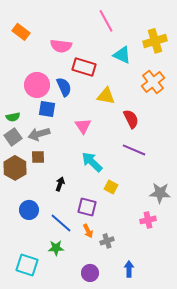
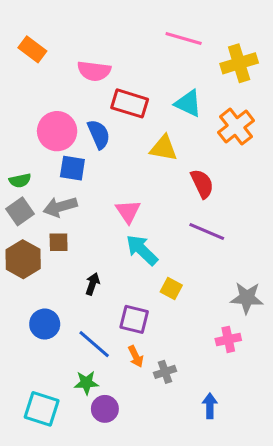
pink line: (106, 21) -> (184, 39), moved, turned -45
cyan triangle: (122, 55) -> (188, 103), moved
pink triangle: (83, 126) -> (128, 211), moved
blue arrow: (129, 269) -> (210, 406), moved
purple circle: (90, 273) -> (105, 409), moved

